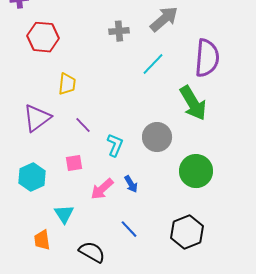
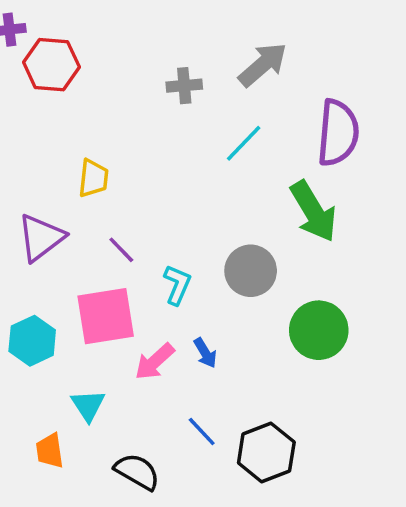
red hexagon: (43, 37) -> (51, 65), moved
pink square: (74, 163) -> (106, 316), size x2.0
black hexagon: (187, 232) -> (266, 452), moved

